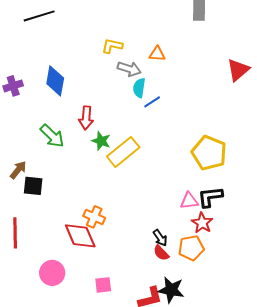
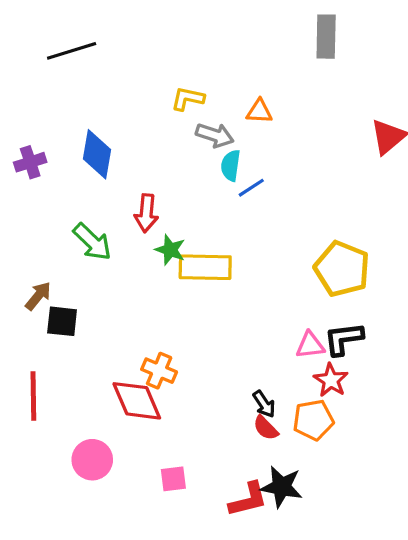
yellow rectangle: (123, 152) -> (205, 267), turned 40

